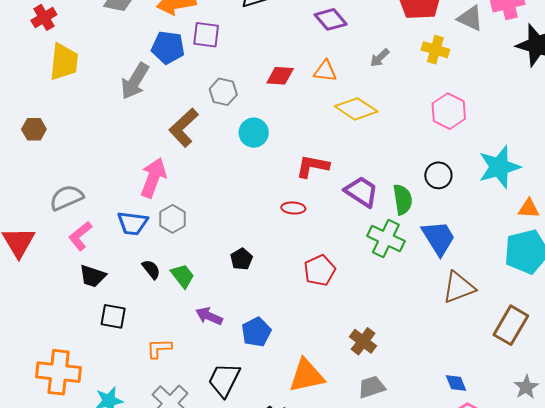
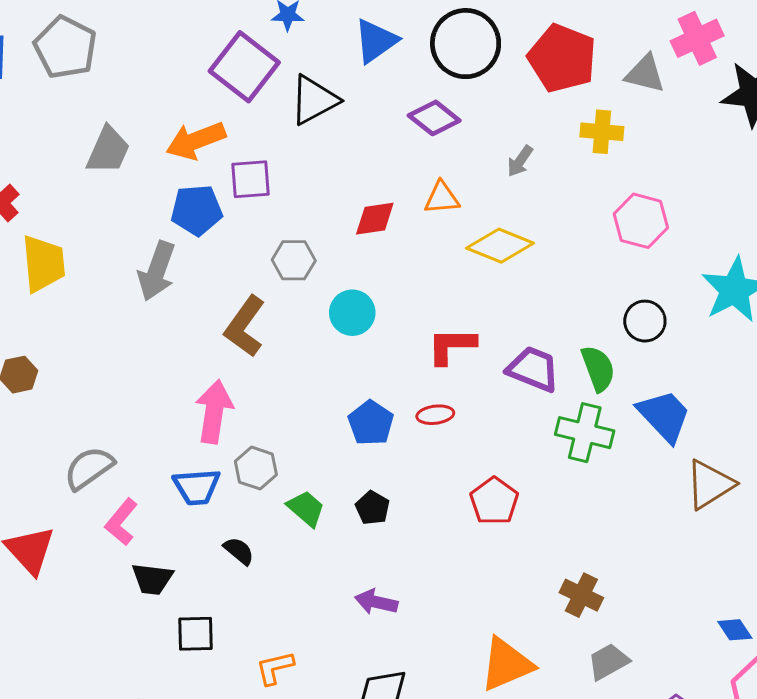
green trapezoid: (183, 276) -> (306, 508), moved
purple arrow: (209, 316) -> (376, 602), moved
blue pentagon: (256, 332) -> (371, 423), moved

